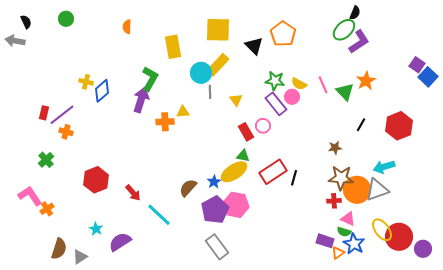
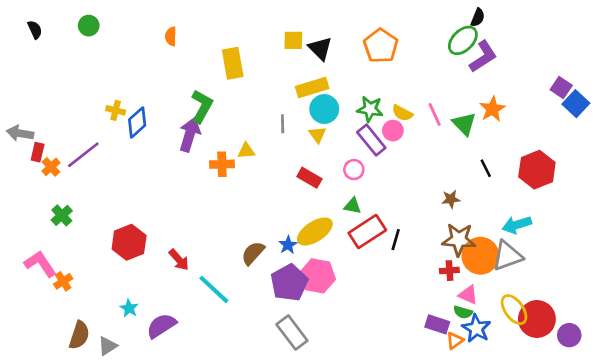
yellow square: (218, 30) -> (293, 40), size x0.6
gray arrow: (15, 41) -> (20, 133), moved
black triangle: (254, 46) -> (320, 48), moved
yellow rectangle: (218, 65) -> (312, 87), moved, turned 30
cyan circle: (201, 73) -> (324, 109), moved
red rectangle: (44, 113) -> (38, 152), moved
black line: (361, 125) -> (486, 168), turned -56
orange cross: (66, 132) -> (51, 167), moved, turned 32
red rectangle: (246, 132) -> (309, 178), moved, turned -30
green triangle: (243, 156) -> (353, 206), moved

